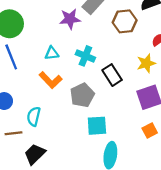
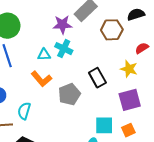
cyan cross: (85, 56) -> (64, 49), moved
yellow star: (146, 63) -> (129, 69), turned 30
cyan square: (97, 126) -> (104, 125), moved

